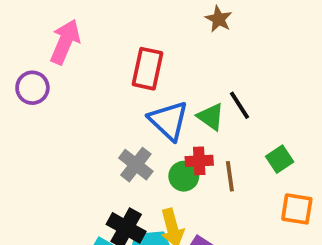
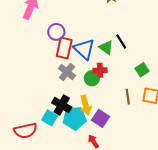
red rectangle: (148, 69) -> (64, 48), moved
purple circle: (32, 88) -> (56, 32), moved
brown line: (230, 176) -> (128, 97), moved

